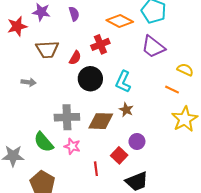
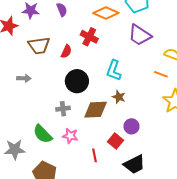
red cross: (100, 44) -> (89, 37), turned -36
black circle: (90, 79) -> (77, 81), moved
gray cross: (67, 117) -> (63, 109), size x0.6

